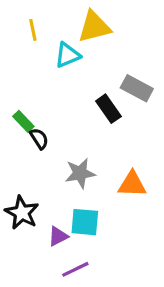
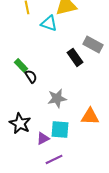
cyan triangle: (68, 55) -> (49, 23), turned 42
orange triangle: (132, 184) -> (90, 116), moved

